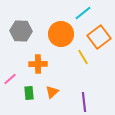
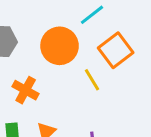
orange cross: (38, 64) -> (26, 90), turned 30

